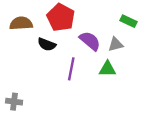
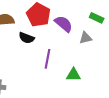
purple semicircle: (90, 41) -> (64, 24), moved
green triangle: (107, 69) -> (74, 75), moved

